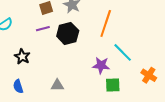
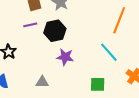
orange line: (106, 23) -> (119, 20), moved
purple star: (101, 65) -> (65, 57), moved

